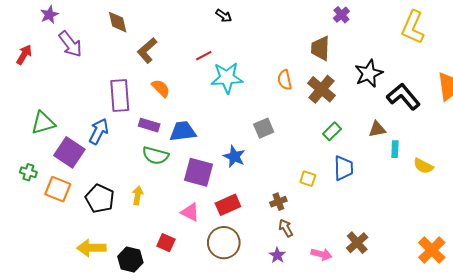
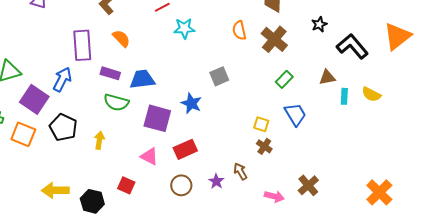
black star: (369, 74) -> (319, 24), size x0.6
cyan star: (227, 78) -> (184, 28), size x0.7
yellow semicircle: (423, 166) -> (371, 94), moved
blue trapezoid: (344, 168) -> (295, 114), turned -30
black pentagon: (100, 199) -> (63, 127), moved
brown cross: (278, 202) -> (264, 146), moved, turned -35
brown circle: (224, 243) -> (181, 185), size x0.7
purple star: (277, 255) -> (216, 181), moved

